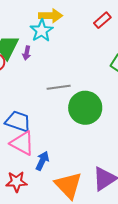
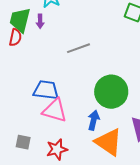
green circle: (85, 108) -> (111, 92), moved
blue arrow: (42, 161) -> (94, 120), moved

